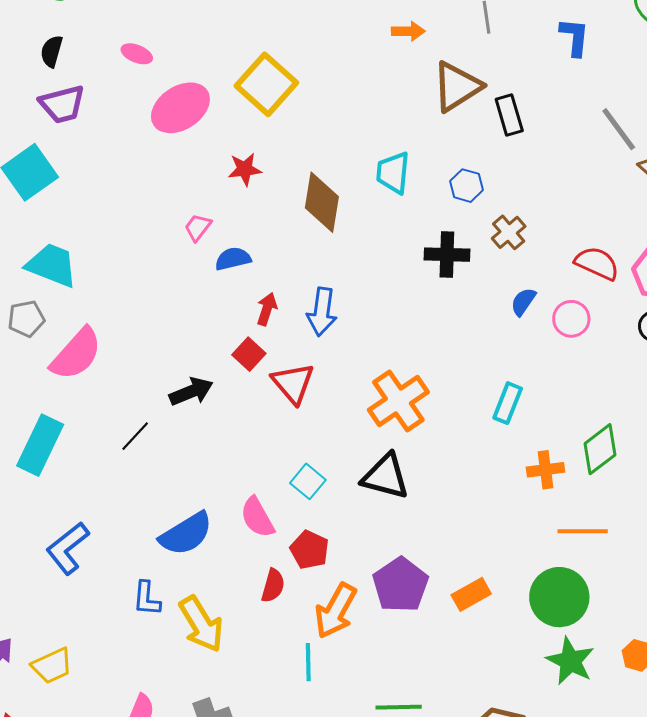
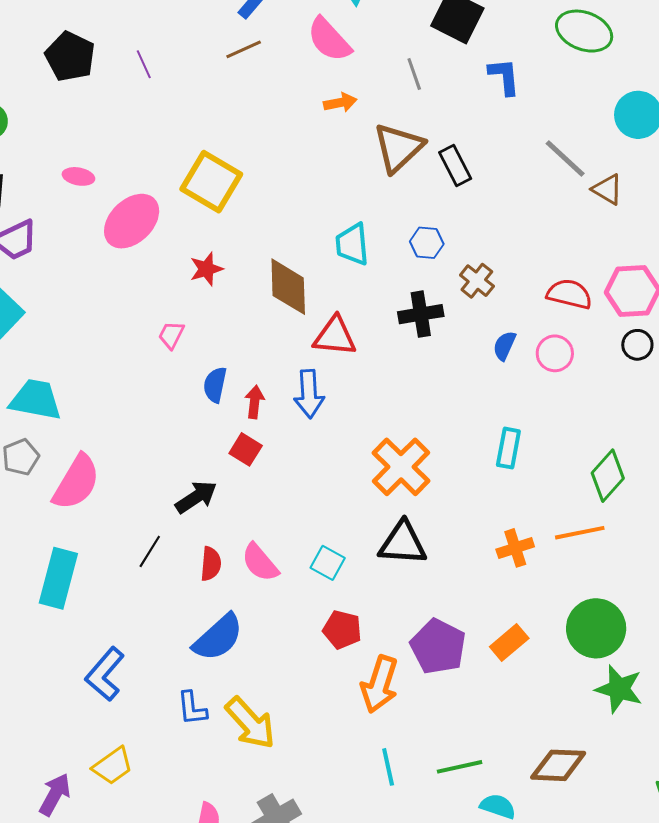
blue semicircle: (233, 259) -> (215, 385), moved, turned -54
red triangle: (293, 383) -> (335, 336), moved, turned -33
orange cross: (545, 470) -> (515, 548), moved
pink semicircle: (257, 517) -> (260, 563), moved
orange line: (583, 531) -> (580, 533), moved
red semicircle: (273, 586) -> (211, 564), moved
cyan line: (308, 662) -> (388, 767), moved
yellow trapezoid: (52, 666) -> (113, 766), moved

